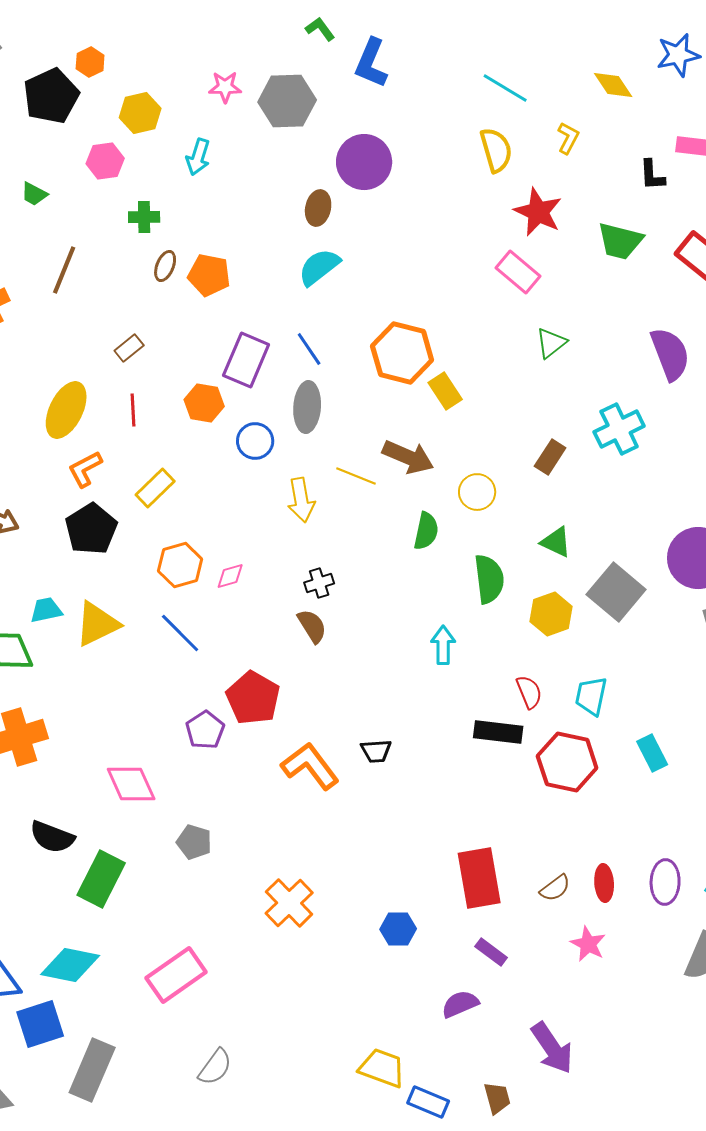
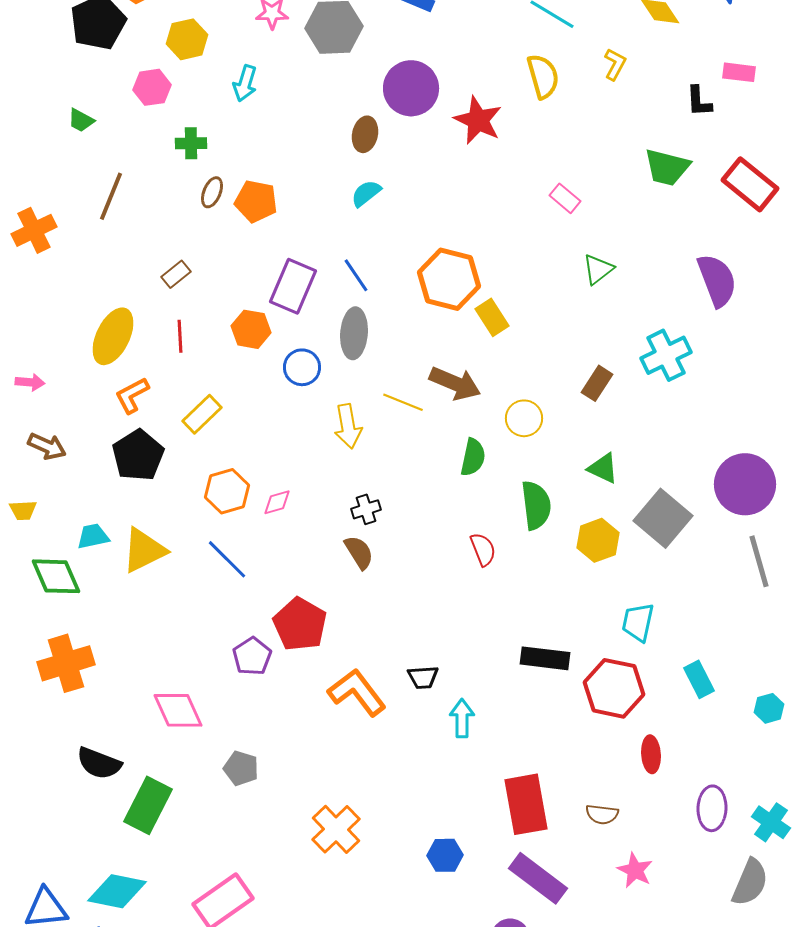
red star: (538, 212) -> (478, 120), moved
cyan semicircle: (319, 267) -> (366, 193), size x0.7
pink rectangle: (518, 272) -> (565, 198), size x0.7
cyan arrow: (443, 645) -> (462, 718), moved
red semicircle: (529, 692) -> (483, 549), moved
red ellipse: (604, 883) -> (651, 754), moved
brown semicircle: (555, 888) -> (602, 814), turned 44
purple rectangle: (491, 952) -> (538, 878), size x1.8

